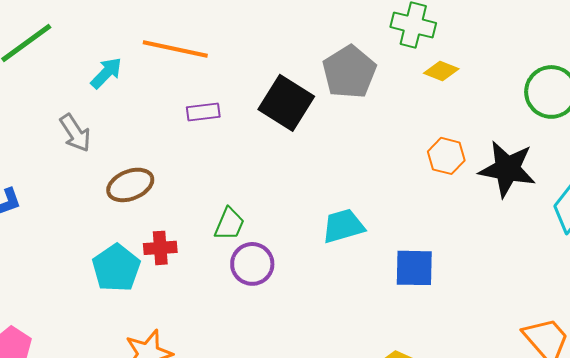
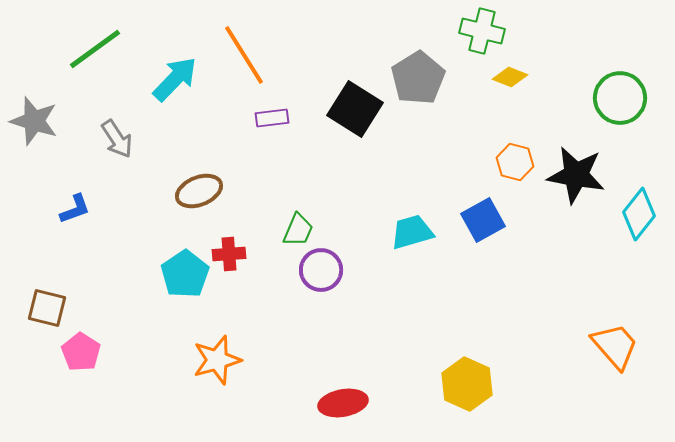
orange line: (175, 49) -> (244, 55), turned 46
cyan arrow: (106, 73) -> (175, 79), size x1.4
gray arrow: (75, 133) -> (117, 139), moved
blue square: (414, 268) -> (483, 220), moved, turned -30

